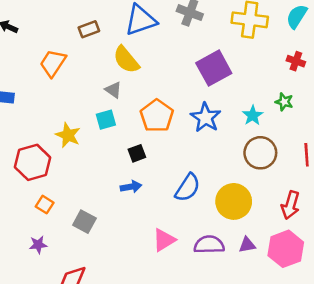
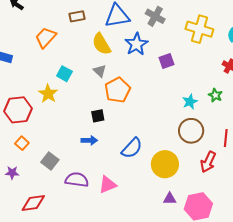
purple square: (214, 68) -> (166, 61), size x0.6
gray triangle: (113, 90) -> (100, 71), moved
blue star: (206, 118) -> (136, 44), moved
cyan square: (106, 120) -> (64, 74), moved, turned 35
red arrow: (291, 205) -> (208, 162), moved
purple semicircle: (209, 245) -> (77, 180), moved

